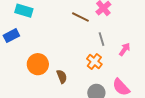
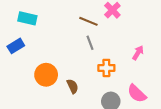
gray line: (101, 39) -> (90, 43), moved
orange cross: (94, 61) -> (106, 68), turned -35

